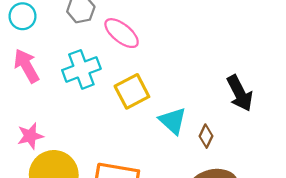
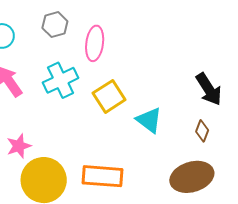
pink ellipse: (122, 33) -> (95, 43), turned 64
brown diamond: (206, 136) -> (202, 131), moved

